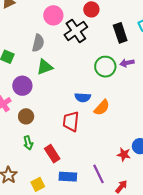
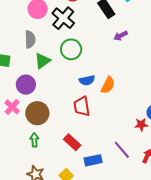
green circle: (105, 67) -> (71, 49), moved
brown circle: (26, 116) -> (37, 113), size x1.5
green arrow: (28, 143) -> (34, 140), moved, turned -152

